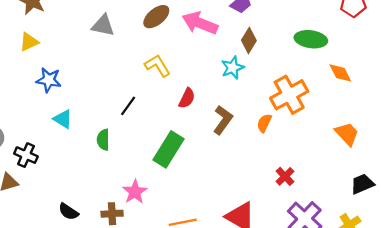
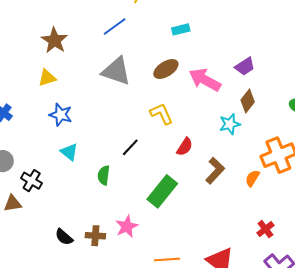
gray triangle: (103, 25) -> (116, 71), size x1.4
brown cross: (112, 214) -> (95, 236), moved

